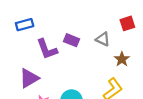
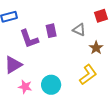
purple rectangle: (72, 40) -> (51, 31), turned 56

